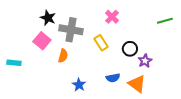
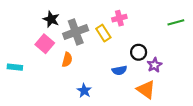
pink cross: (112, 17) -> (119, 18), turned 32
gray cross: (71, 30) -> (76, 32), turned -30
yellow rectangle: (101, 43) -> (103, 33), moved
blue semicircle: (113, 78) -> (119, 70), moved

